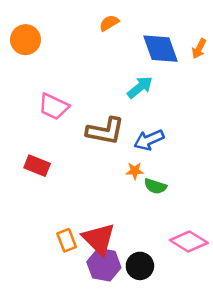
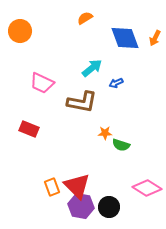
cyan arrow: (140, 87) -> (92, 68), moved
blue arrow: (149, 140) -> (116, 83), moved, size x0.6

